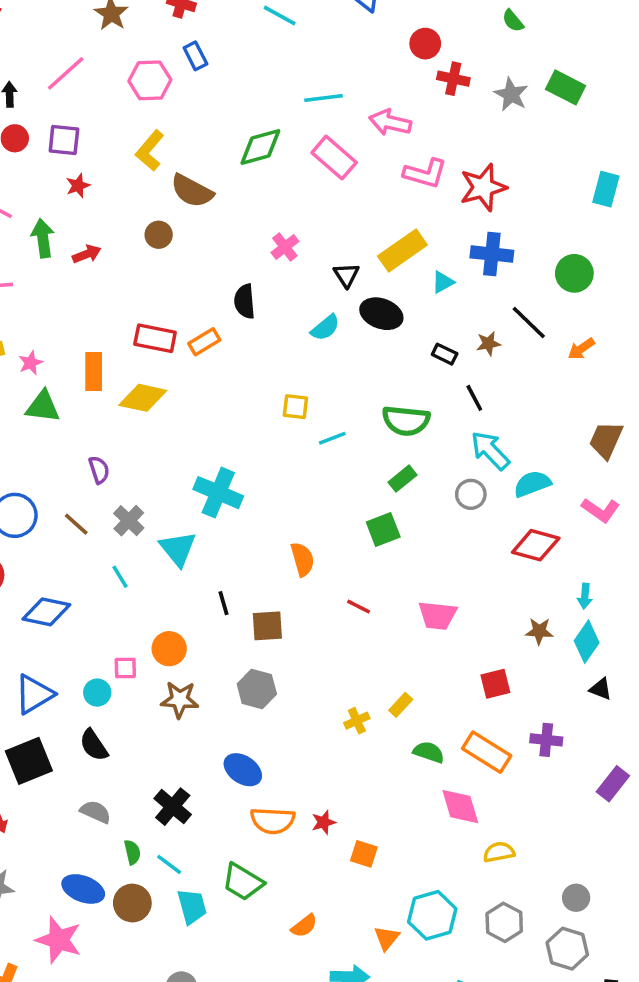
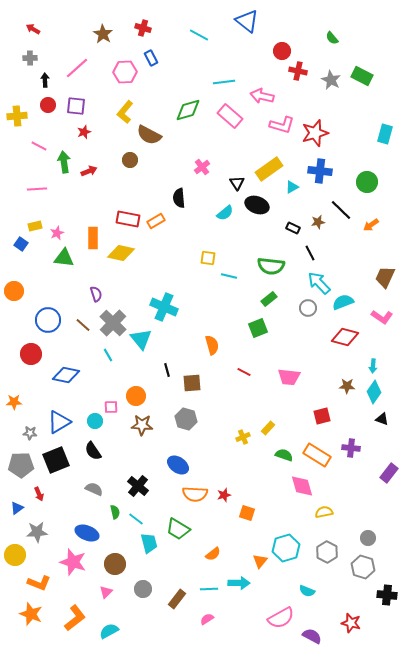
cyan line: (332, 438) -> (229, 276), turned 35
gray cross: (129, 521) -> (113, 323), size x1.5
brown circle: (132, 903) -> (115, 564), moved

